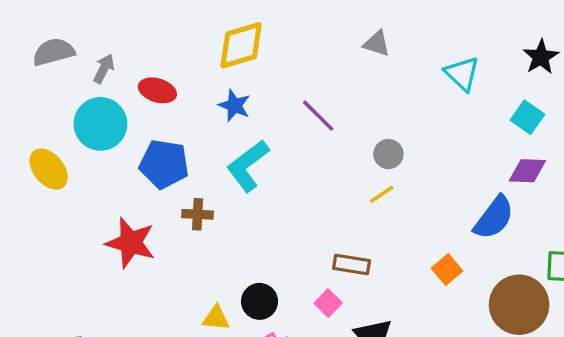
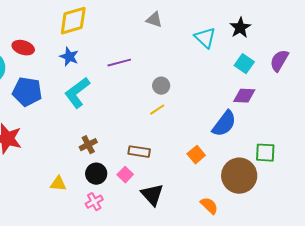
black star: (541, 57) -> (240, 28), moved
purple line: (318, 116) -> (119, 63), turned -60
brown cross: (198, 214) -> (88, 145), moved, turned -30
black circle: (260, 301) -> (96, 174), moved

